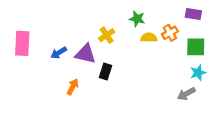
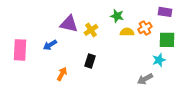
pink rectangle: (22, 43) -> (20, 50), moved
purple triangle: (86, 54) -> (69, 24), moved
cyan star: (198, 73) -> (159, 60), moved
gray arrow: (186, 94) -> (145, 79), moved

